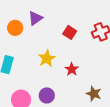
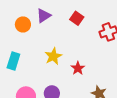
red square: (70, 32) -> (77, 18), moved

